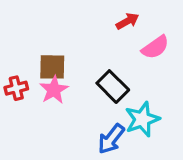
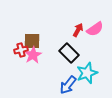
red arrow: (127, 21) -> (78, 30), moved, turned -32
red cross: (16, 88) -> (21, 50), moved

